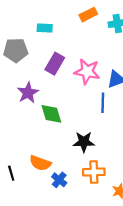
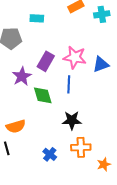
purple rectangle: (55, 64) -> (46, 61), moved
blue line: (103, 103) -> (69, 84), moved
orange semicircle: (40, 163) -> (16, 126), moved, turned -36

